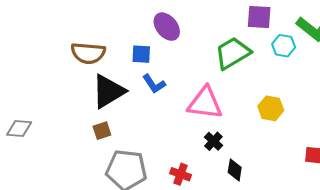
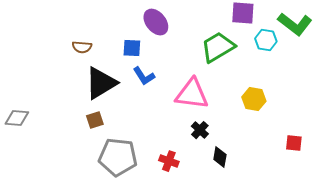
brown semicircle: (88, 53) -> (82, 47), size x0.6

